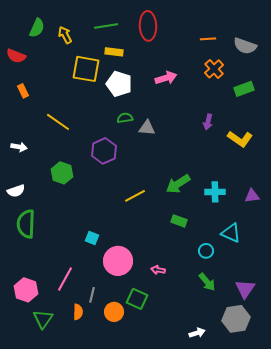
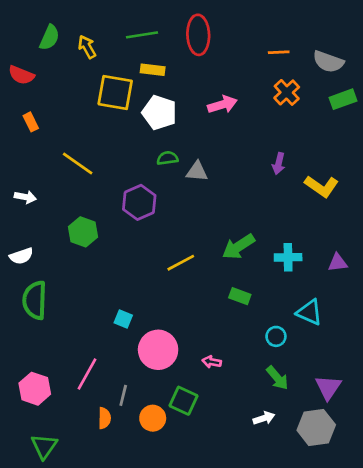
green rectangle: (244, 89) -> (343, 99), moved
green triangle: (43, 319) -> (44, 446), moved
white arrow: (197, 333) -> (264, 418), moved

